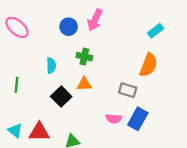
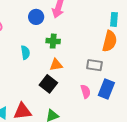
cyan rectangle: (156, 31) -> (114, 19), moved, turned -40
black square: (61, 97) -> (48, 84), moved
pink semicircle: (114, 119) -> (86, 91), turned -104

